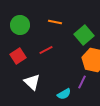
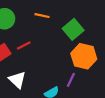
red line: (46, 50) -> (24, 46), moved

